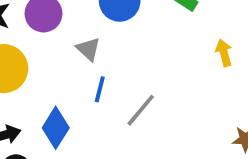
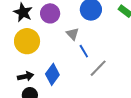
blue line: (100, 89) -> (84, 51), moved, turned -48

